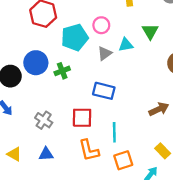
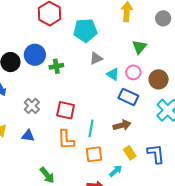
pink circle: (101, 25) -> (133, 72), moved
cyan pentagon: (75, 37) -> (85, 30), moved
cyan triangle: (126, 45) -> (113, 74), moved, turned 32
blue rectangle: (104, 91) -> (128, 97), moved
brown arrow: (159, 109) -> (122, 125), moved

